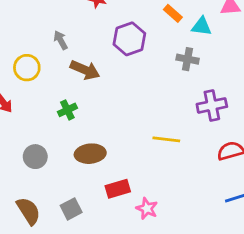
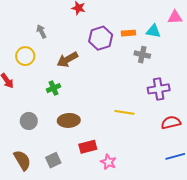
orange rectangle: (173, 13) -> (128, 33), moved, turned -48
gray arrow: (61, 40) -> (41, 31), moved
brown arrow: (85, 70) -> (67, 59), turned 125

